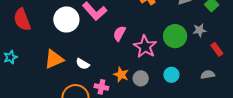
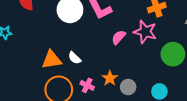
pink star: (145, 47) -> (145, 32), moved, turned -30
orange triangle: (54, 59) -> (52, 60), moved

